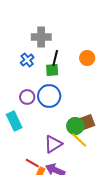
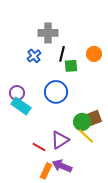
green square: (52, 70) -> (71, 66), moved
purple circle: (27, 97) -> (17, 93), moved
cyan rectangle: (14, 121) -> (21, 106), moved, turned -30
red line: (32, 163) -> (39, 147), moved

